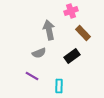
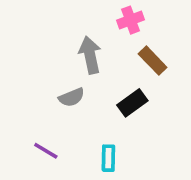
purple line: (32, 76) -> (46, 151), moved

